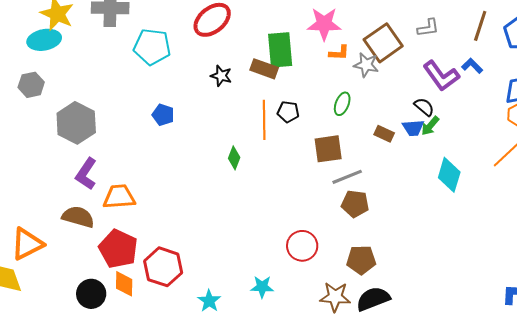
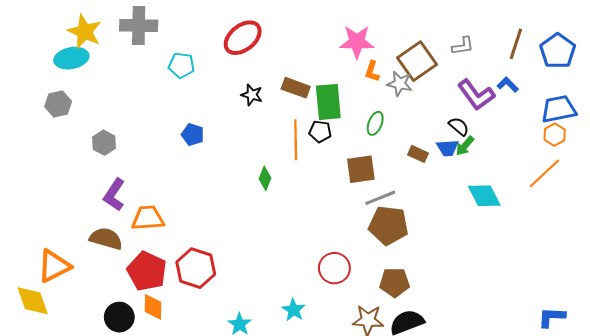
cyan pentagon: (152, 47) -> (181, 65), size x0.7
green rectangle: (280, 50) -> (328, 102), moved
orange L-shape: (339, 53) -> (372, 71), turned 105
gray hexagon: (76, 123) -> (104, 143), size x0.6
cyan diamond: (449, 175) -> (484, 196), turned -44
brown pentagon: (355, 204) -> (388, 225), size x1.4
red hexagon: (163, 267) -> (196, 268), moved
cyan star: (262, 287) -> (294, 310), turned 30

